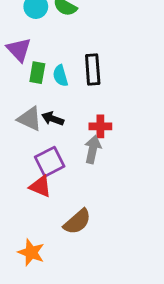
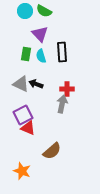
purple triangle: (19, 50) -> (40, 34), moved
purple square: (50, 162) -> (23, 115), moved

